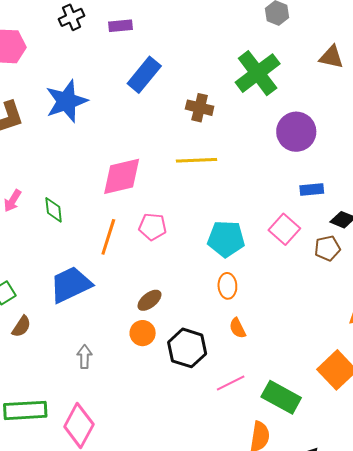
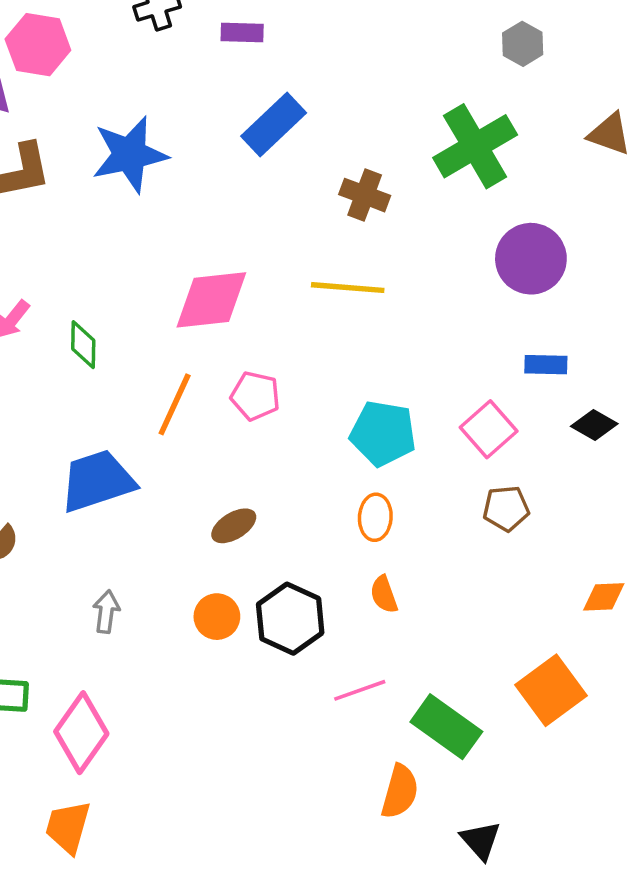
brown pentagon: (327, 248) -> (506, 508), moved
orange circle: (143, 333) -> (217, 617), moved

